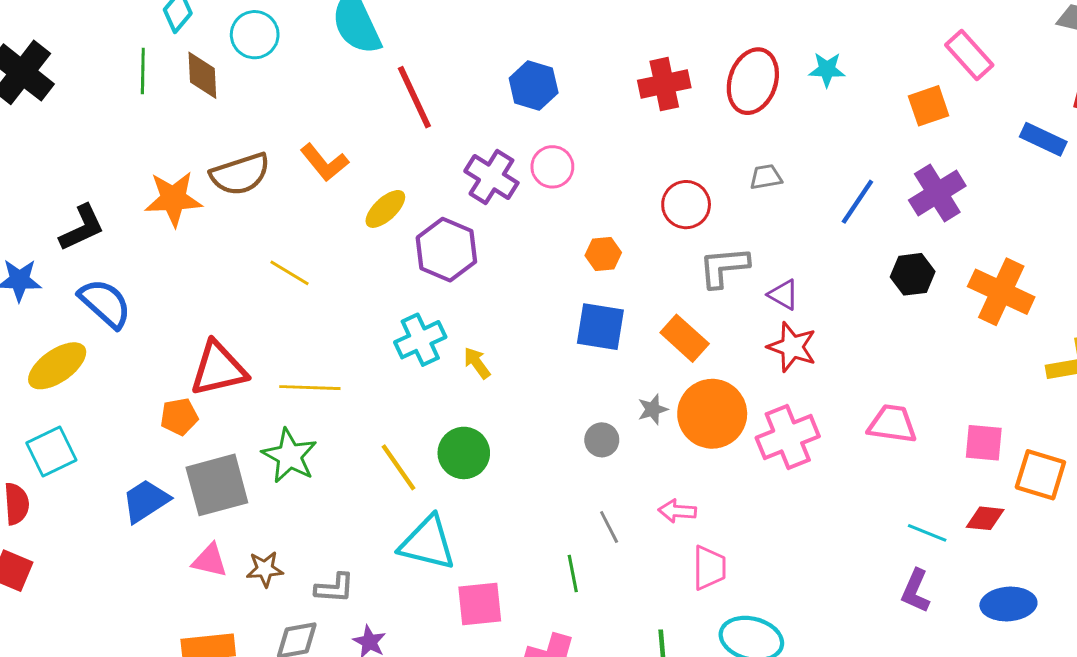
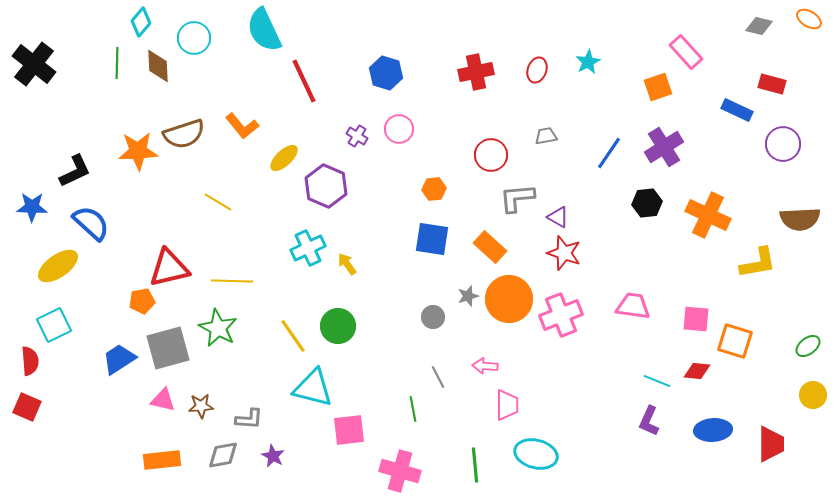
cyan star: (827, 70) -> (588, 62), turned -30
red ellipse: (753, 81) -> (537, 70), size x0.6
purple cross: (491, 177) -> (357, 136), size x0.6

